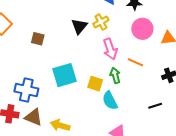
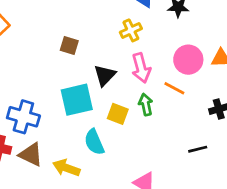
black triangle: (79, 26) -> (105, 75), moved
pink circle: (142, 29) -> (188, 60), moved
brown square: (38, 39) -> (69, 46), moved
cyan semicircle: (110, 101) -> (94, 142), moved

